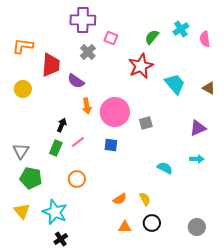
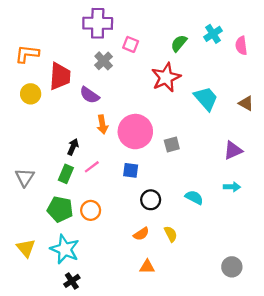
yellow circle: (23, 89) -> (31, 94), moved
green pentagon: (31, 178) -> (60, 209), moved
black circle: (152, 223) -> (151, 200), moved

